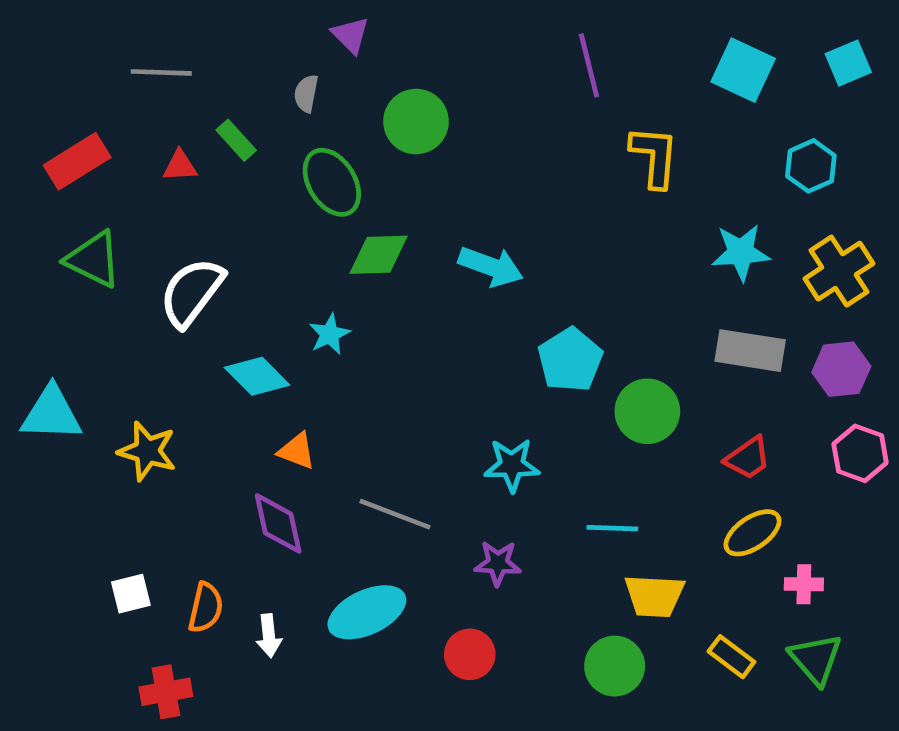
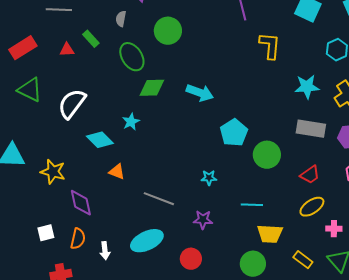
cyan star: (512, 465) -> (209, 178), size x0.7
purple diamond: (278, 523) -> (81, 203), moved

